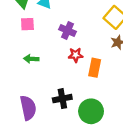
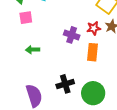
purple cross: (67, 31) -> (72, 35), moved
red star: (76, 55) -> (94, 28), moved

